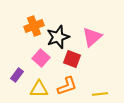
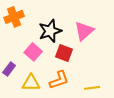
orange cross: (34, 26) -> (14, 17), moved

